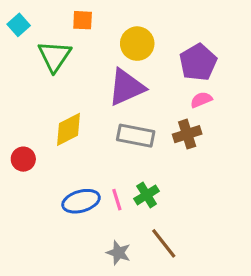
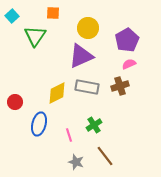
yellow diamond: (69, 129) -> (57, 93), moved
pink line: (117, 200) -> (69, 135), moved
blue ellipse: (81, 201) -> (39, 124), moved, turned -60

